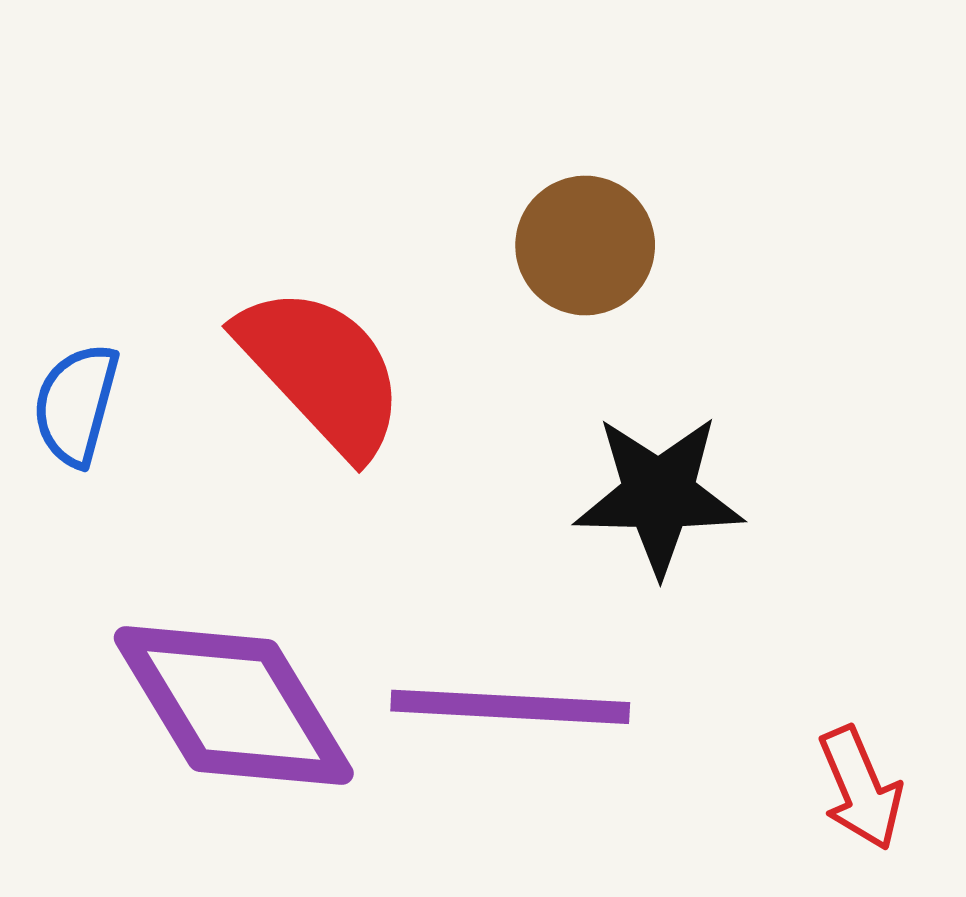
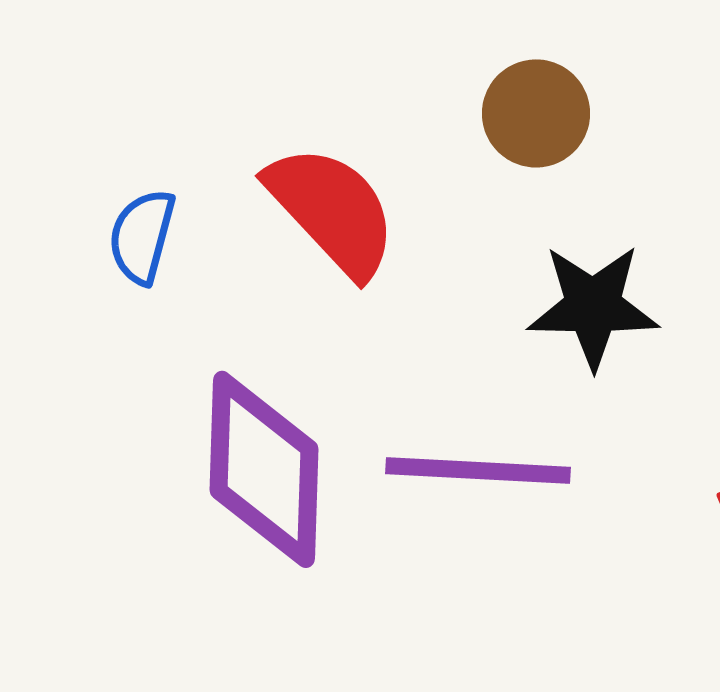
purple diamond: (234, 705) -> (264, 469), turned 33

